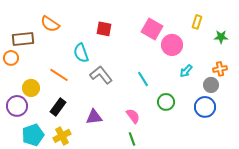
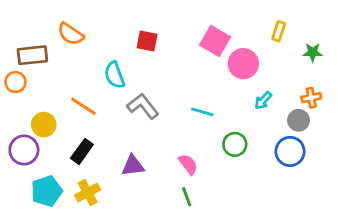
cyan line: (143, 79) -> (202, 112), turned -42

